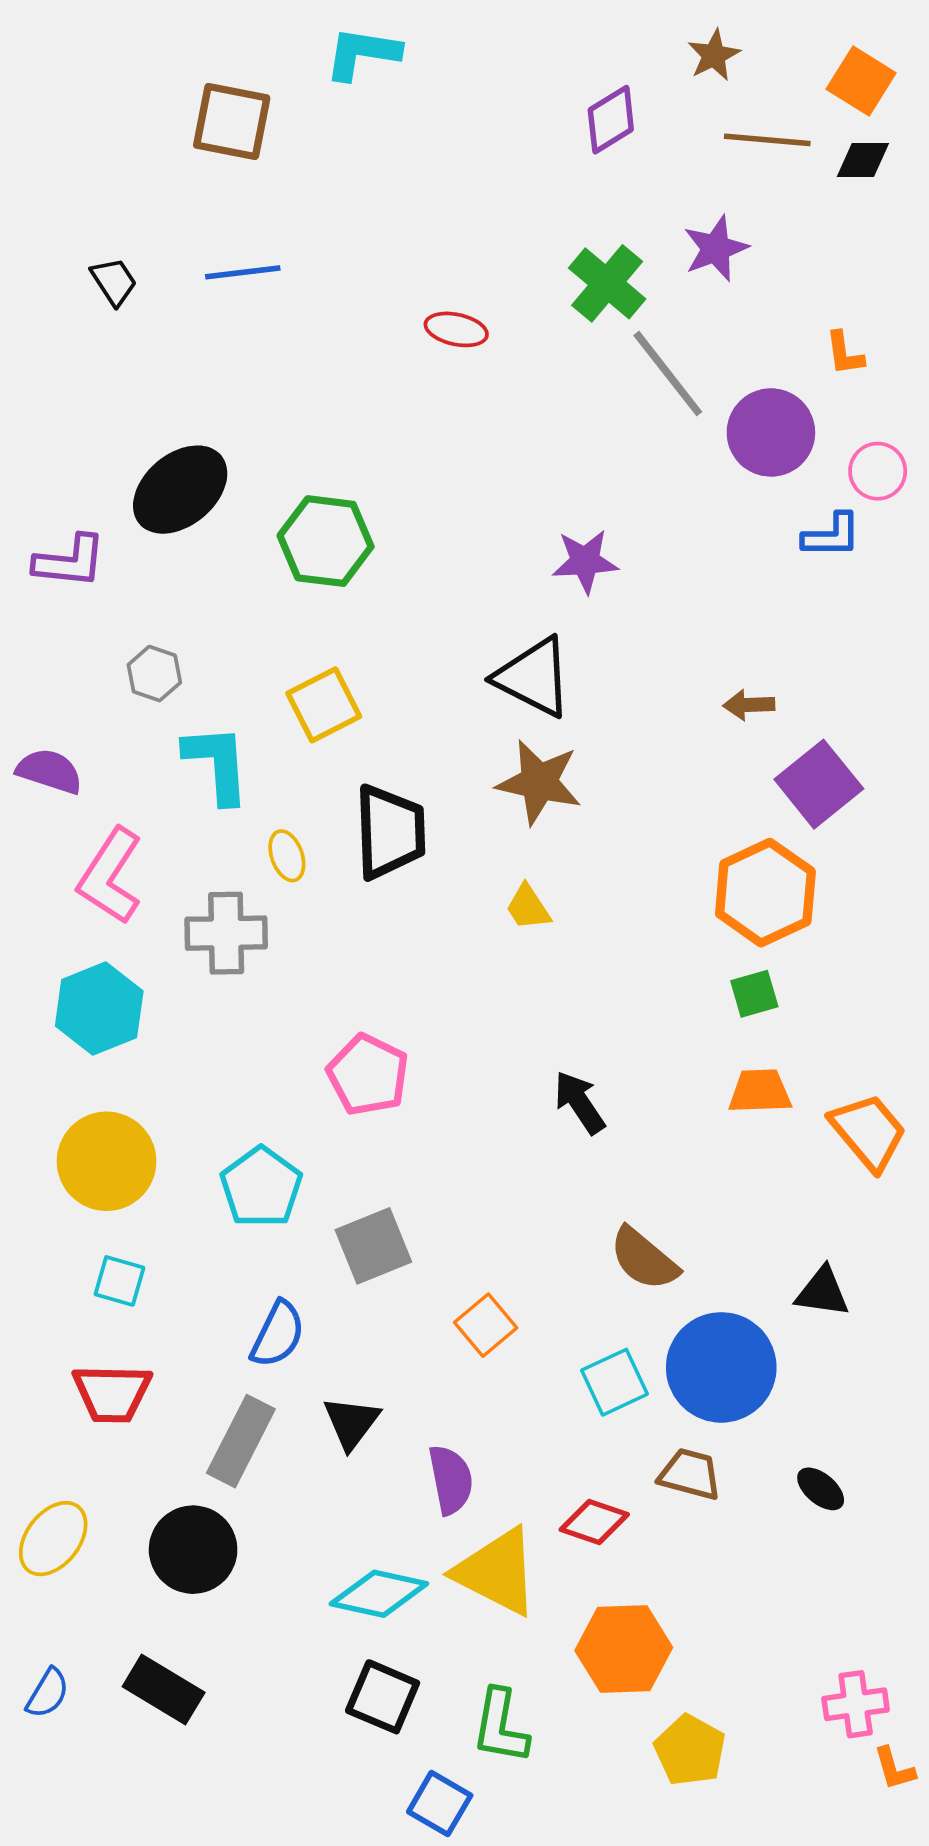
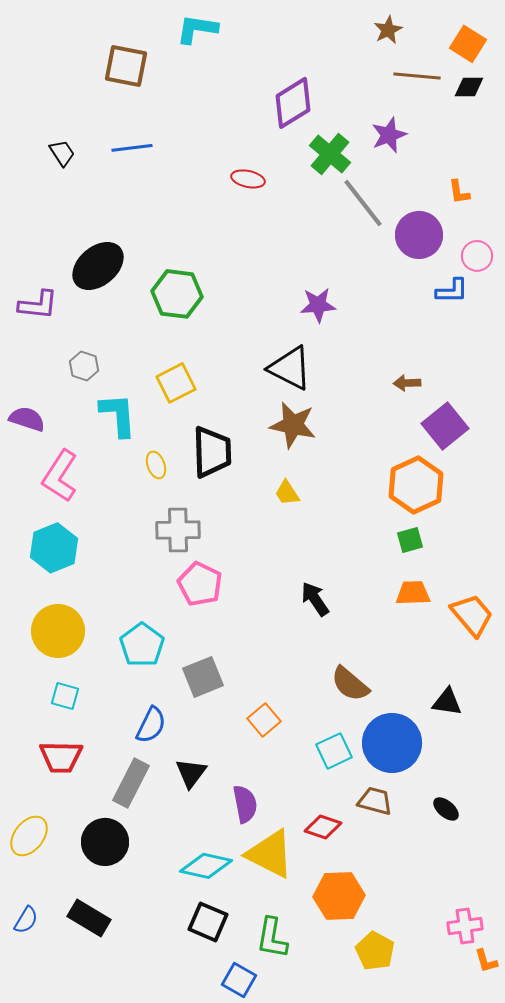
purple diamond: (611, 120) -> (293, 103), moved, size x1.4
gray cross: (226, 933) -> (178, 530), moved

